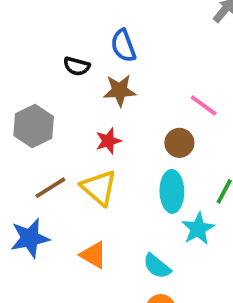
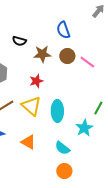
blue semicircle: (123, 46) -> (63, 30), moved
brown circle: (179, 143) -> (67, 56), moved
cyan ellipse: (172, 191) -> (57, 111), moved

